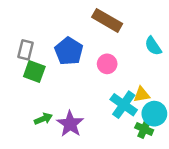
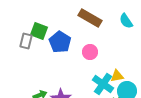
cyan semicircle: (153, 46) -> (126, 21), moved
green square: (34, 72) -> (39, 31), moved

